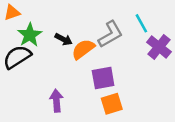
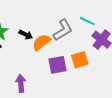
cyan line: (141, 23) -> (87, 21), turned -35
orange square: (112, 104) -> (80, 60), moved

